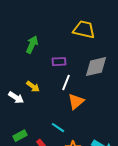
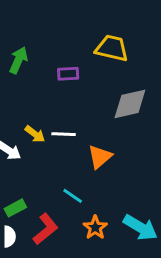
green arrow: (32, 45) -> (18, 60), moved
purple rectangle: (59, 62) -> (68, 74), moved
white line: (66, 83) -> (64, 134), moved, turned 70

